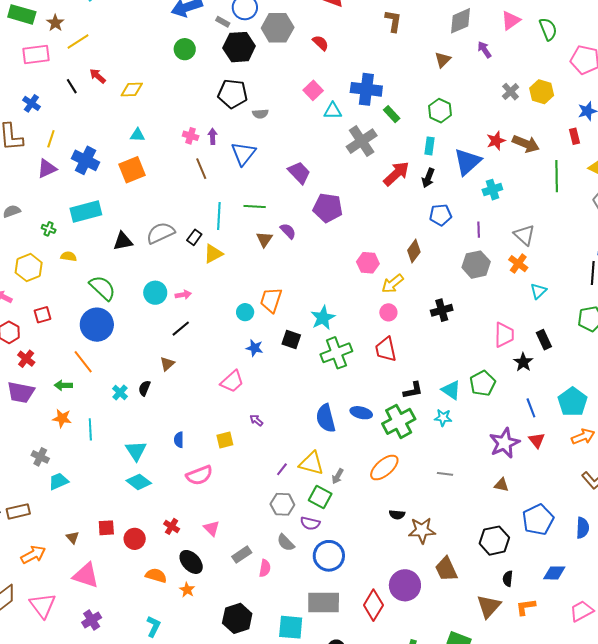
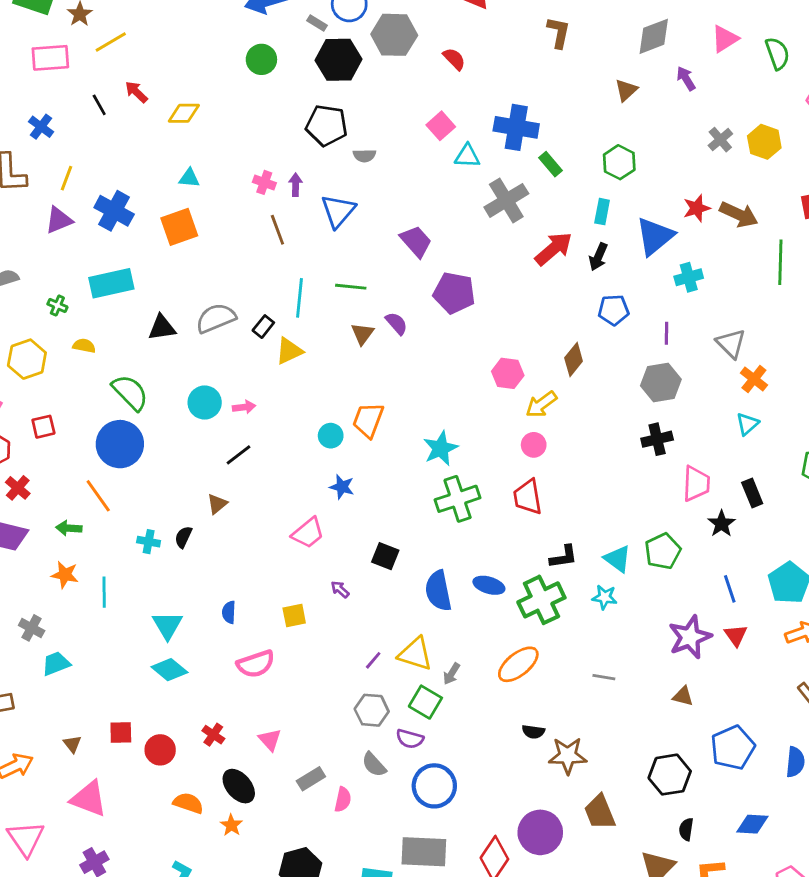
orange cross: (518, 264) -> (754, 379), moved
black cross: (442, 310) -> (657, 439), moved
black square: (291, 340) -> (385, 556), moved
cyan cross: (120, 392) -> (149, 542), turned -35

